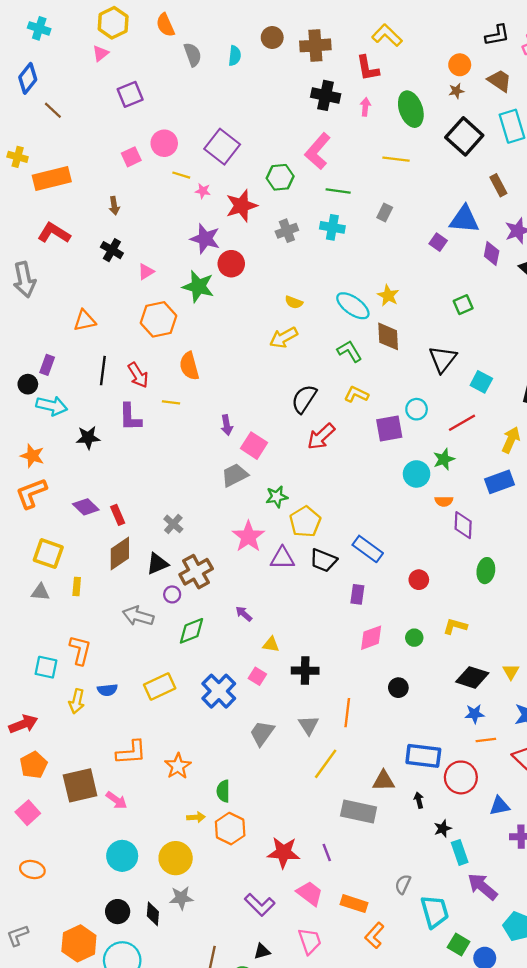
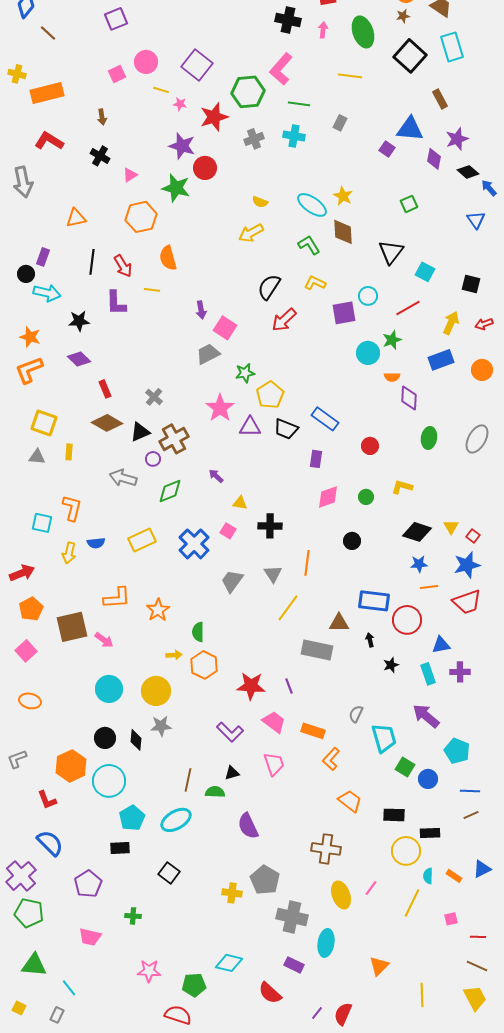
green hexagon: (280, 177) -> (248, 92), size x1.4
purple diamond: (86, 507) -> (79, 359), moved
brown diamond: (120, 554) -> (107, 423), turned 64
cyan rectangle: (460, 852) -> (428, 674), moved

